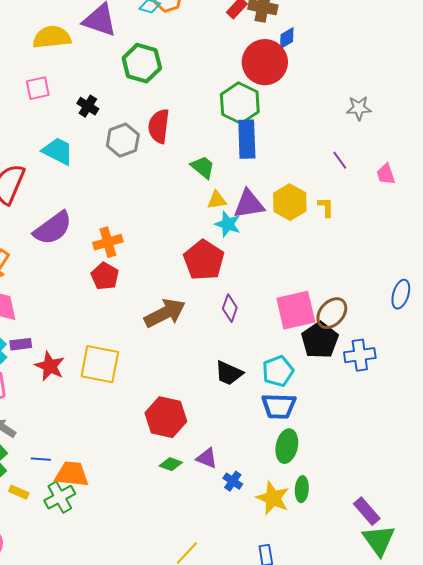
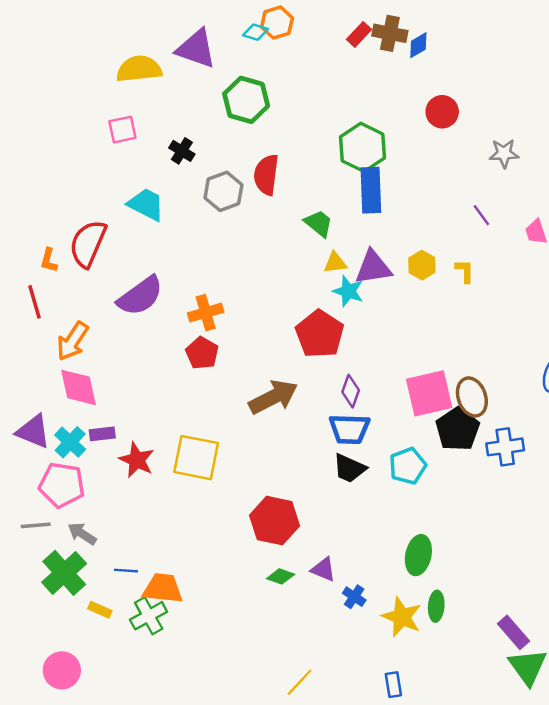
blue diamond: (287, 38) -> (418, 45), moved
red circle: (265, 62) -> (442, 112), moved, size x0.6
yellow hexagon: (290, 202) -> (422, 265), size x0.7
brown ellipse: (332, 313) -> (472, 397), turned -60
blue trapezoid: (279, 406) -> (349, 429), moved

